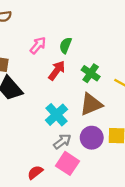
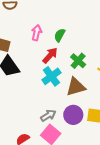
pink arrow: (38, 45) -> (37, 33), turned -35
cyan cross: (56, 115) -> (51, 76), moved

